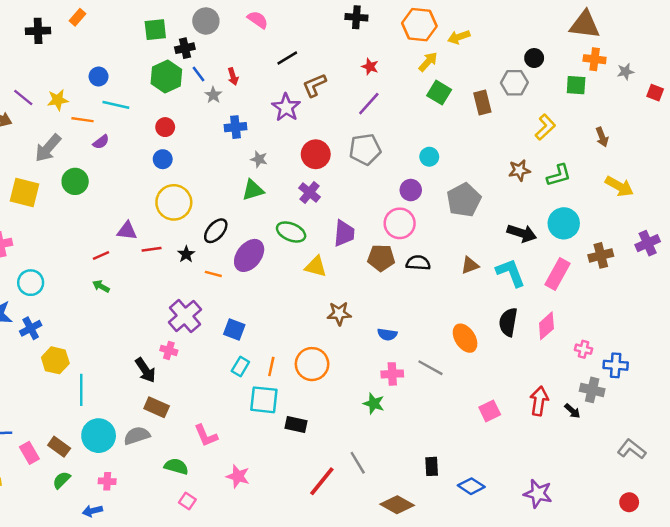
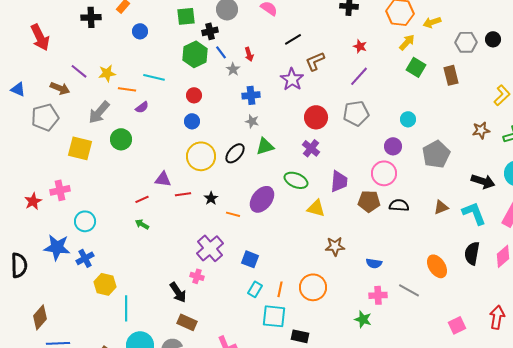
blue circle: (99, 77) -> (140, 31), moved
gray hexagon: (514, 83) -> (466, 42), moved
gray star: (259, 159) -> (252, 121), moved
black ellipse: (216, 231) -> (235, 153), moved

